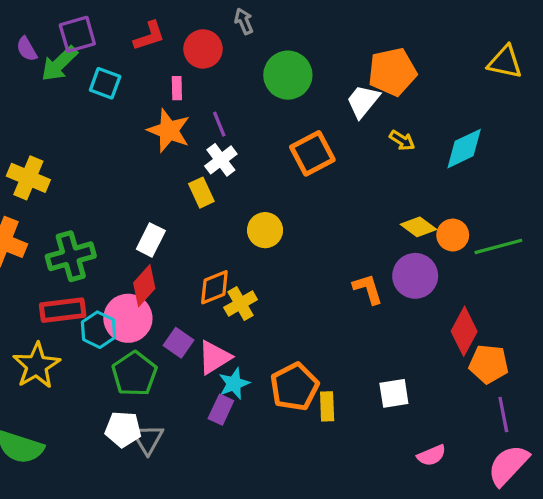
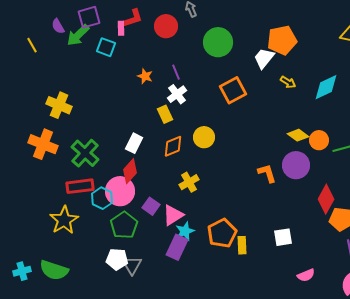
pink rectangle: (177, 88) -> (121, 28), moved
orange star: (169, 131) -> (145, 76), size x0.6
green cross: (71, 256) -> (85, 153), turned -32
orange diamond: (214, 287) -> (173, 146), moved
purple rectangle: (221, 410) -> (177, 247), size x1.4

